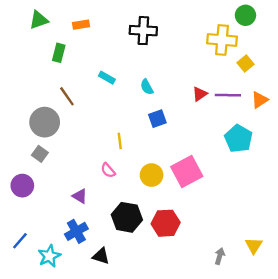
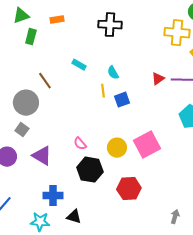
green rectangle: (59, 53) -> (31, 37), moved
yellow line: (120, 141) -> (103, 91), moved
purple triangle: (80, 196) -> (42, 156), moved, size x1.5
black hexagon: (127, 217) -> (90, 170), moved
blue cross: (76, 231) -> (53, 196), turned 30
cyan star: (49, 256) -> (40, 222), moved, turned 30

